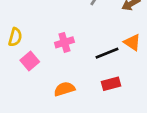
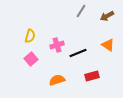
yellow semicircle: (15, 37) -> (30, 36), moved
black line: (107, 53) -> (78, 53), moved

